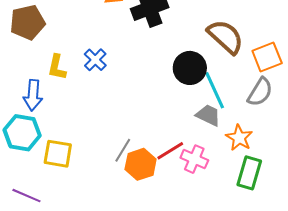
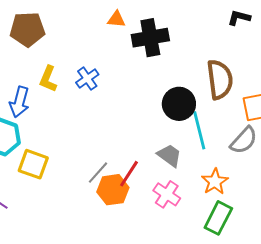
brown semicircle: (225, 37) -> (220, 80), turned 30
gray trapezoid: (208, 115) -> (169, 155), moved
red line: (170, 151) -> (129, 174), moved, turned -36

